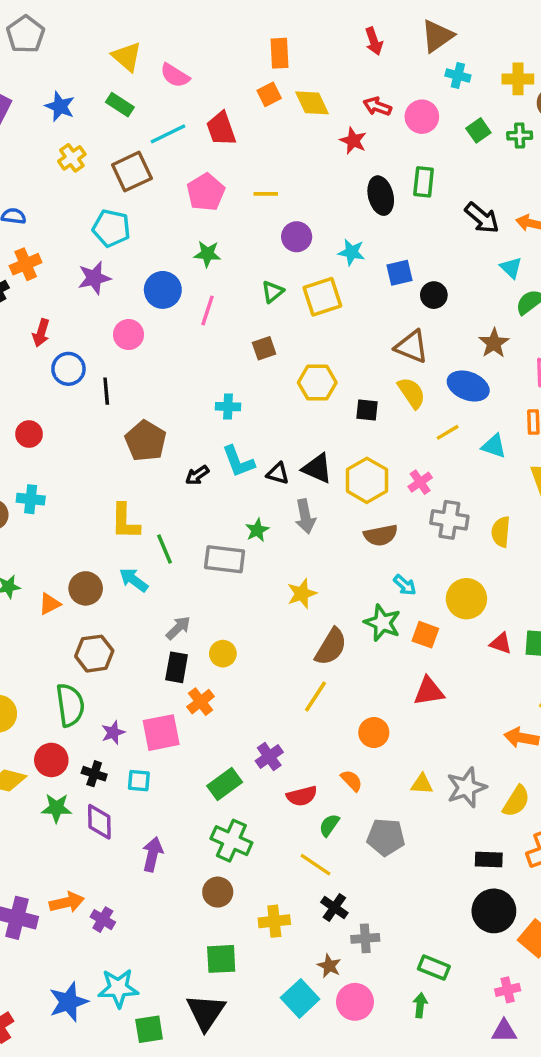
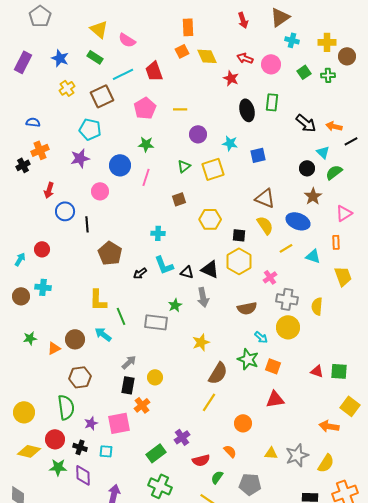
black circle: (434, 295) -> (307, 168), moved
yellow hexagon: (367, 480) -> (239, 261), moved
yellow circle: (466, 599) -> (288, 327), moved

